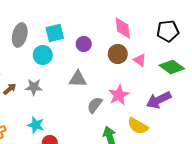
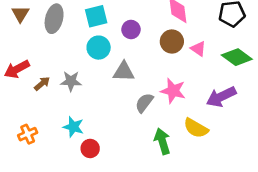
cyan circle: (43, 55) -> (99, 48), moved
pink star: (119, 95) -> (173, 91), turned -30

